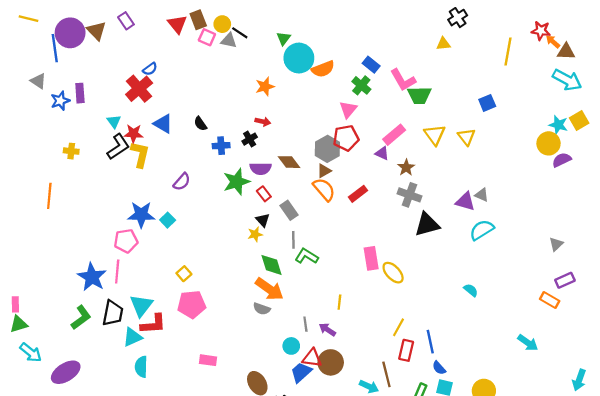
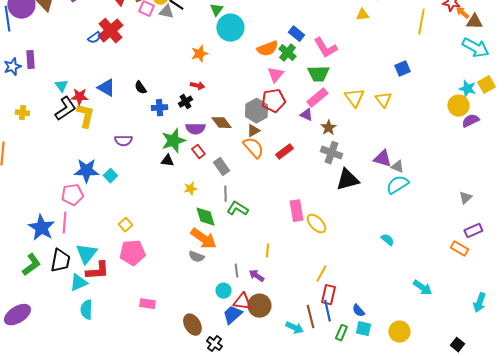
orange semicircle: (323, 69) -> (267, 49), moved
red cross: (139, 89) -> (110, 31), moved
green trapezoid: (419, 95) -> (318, 74), moved
purple semicircle: (182, 182) -> (123, 141), turned 48
gray triangle: (482, 195) -> (397, 167), moved
black triangle: (263, 220) -> (167, 161), moved, turned -40
blue line: (430, 342) -> (327, 311), moved
cyan arrow: (528, 343) -> (422, 288), moved
cyan arrow: (579, 380) -> (479, 303), moved

